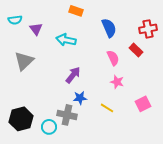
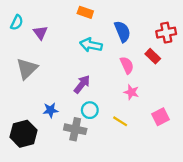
cyan semicircle: (15, 20) -> (17, 22), turned -56
cyan arrow: (66, 40) -> (91, 45), moved
blue star: (80, 98) -> (50, 110), moved
cyan circle: (49, 127) -> (90, 110), moved

